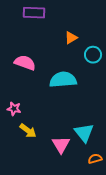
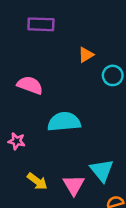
cyan semicircle: (63, 80) -> (64, 122), moved
yellow arrow: (28, 131) -> (37, 181), moved

